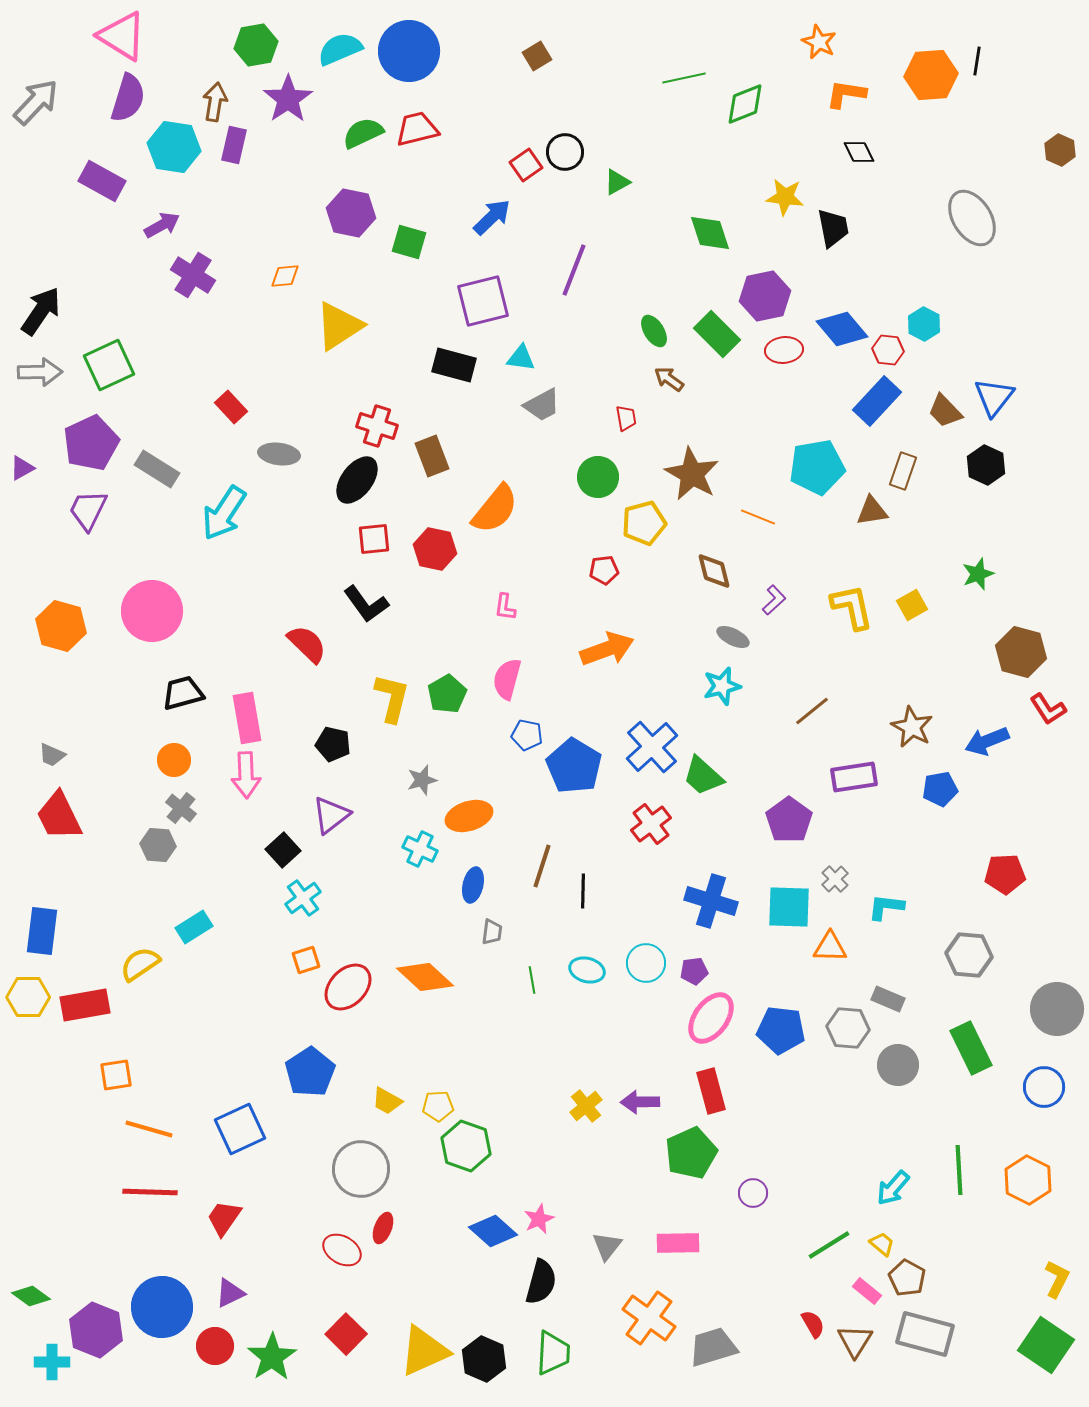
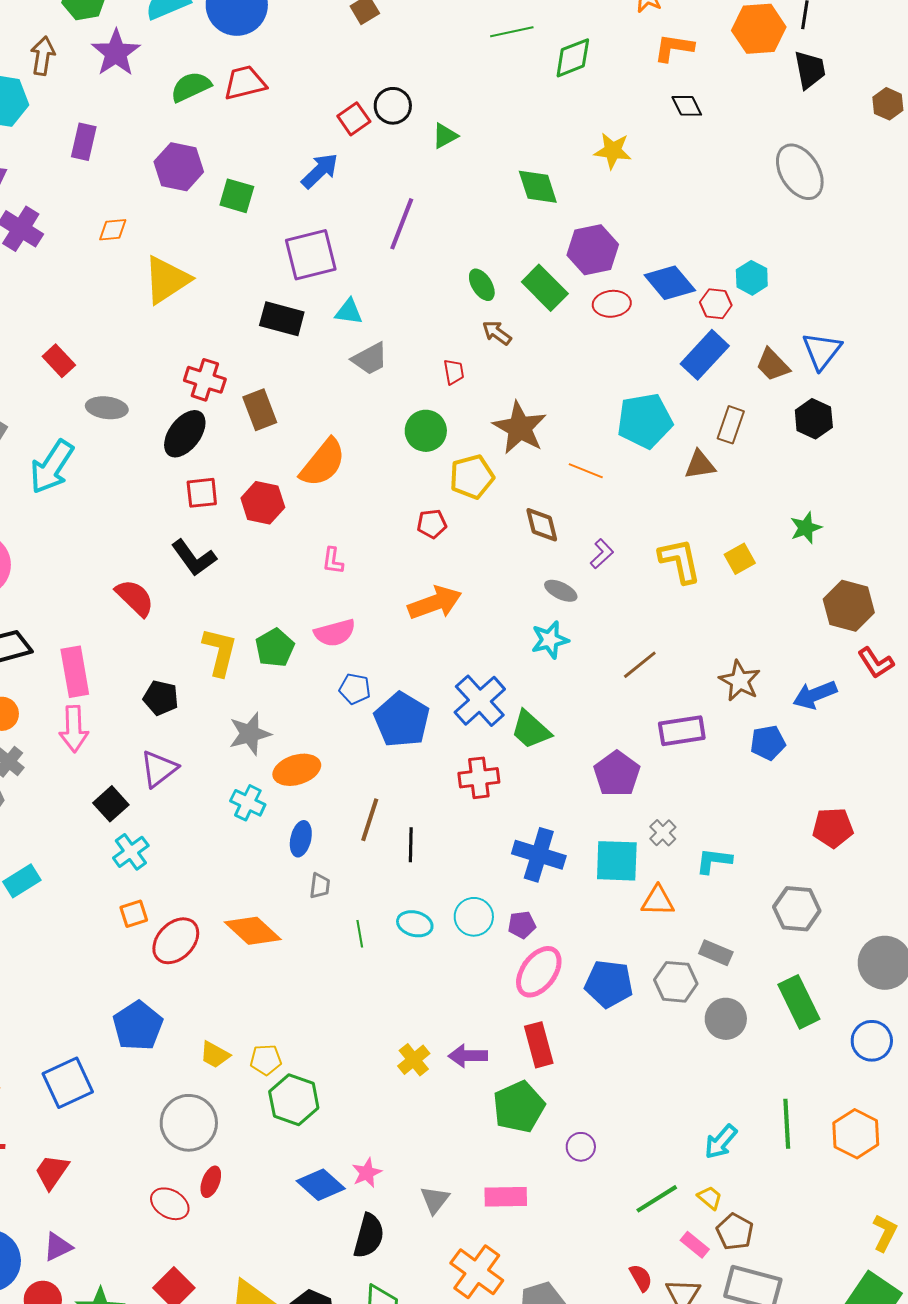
purple rectangle: (234, 145) -> (84, 142), moved
black trapezoid: (833, 228) -> (810, 70), moved
pink semicircle: (507, 679) -> (335, 633), turned -120
gray star: (422, 780) -> (250, 734), size x1.4
red cross: (651, 824) -> (479, 778), turned 30

